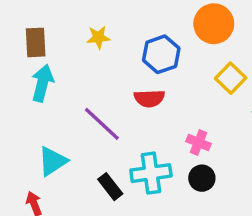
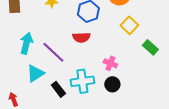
cyan arrow: (42, 83) -> (26, 43), moved
cyan triangle: (53, 161) -> (35, 73), moved

